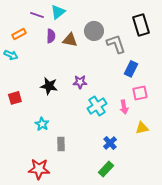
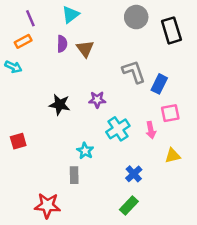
purple line: (37, 15) -> (30, 18), moved, turned 48
gray circle: (94, 31) -> (136, 17), moved
brown triangle: (70, 40) -> (85, 49), turned 42
gray L-shape: (116, 44) -> (134, 72), moved
red square: (15, 98) -> (18, 141), moved
cyan star: (42, 124) -> (85, 151), moved

